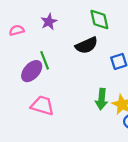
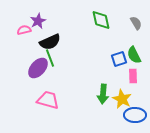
purple star: (49, 22) -> (38, 21), moved
black semicircle: (86, 45) -> (50, 42), moved

